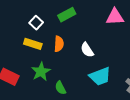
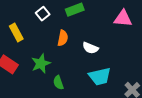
yellow rectangle: (33, 44) -> (16, 32), moved, turned 36
white semicircle: (87, 50) -> (90, 48), turned -42

